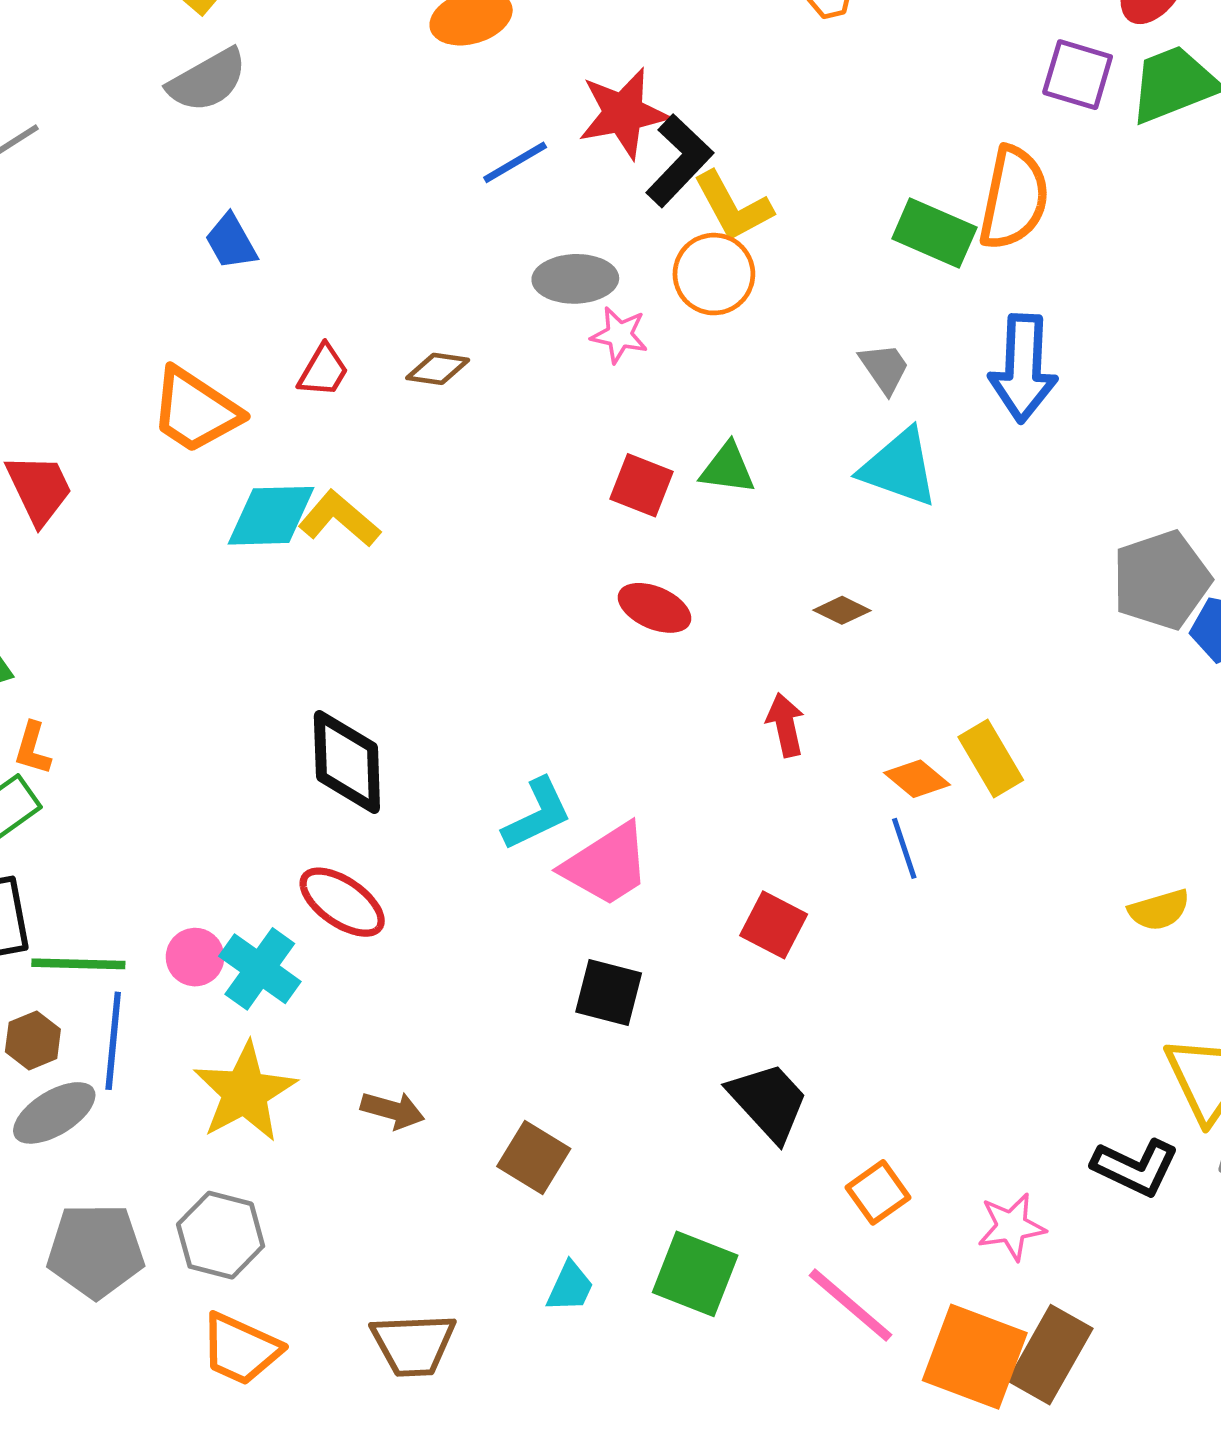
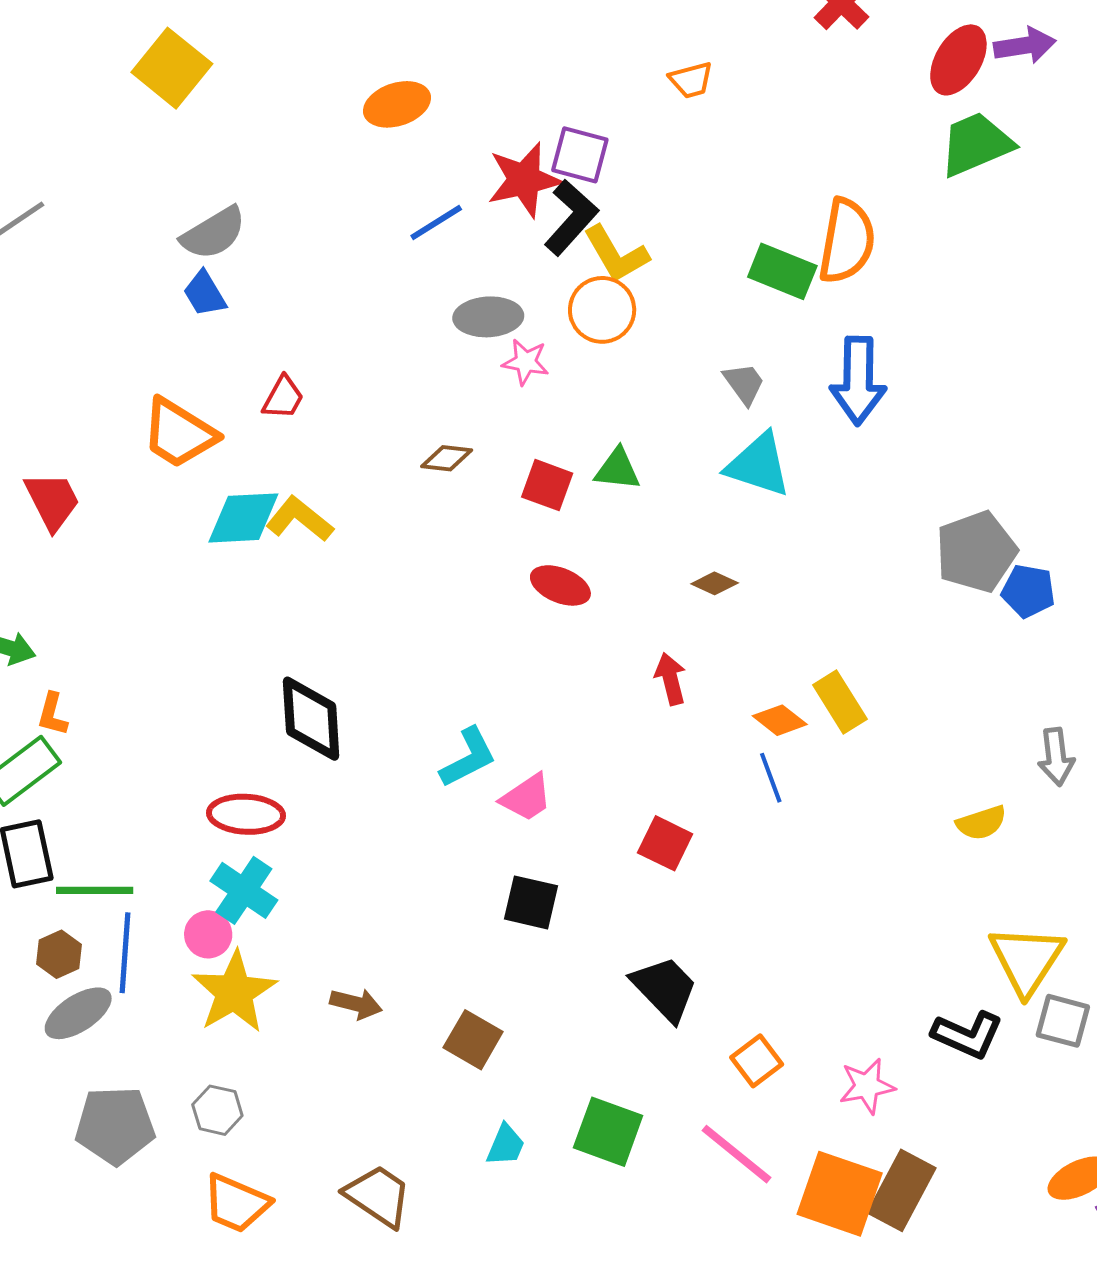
purple square: (1078, 75) -> (580, 155), moved
gray semicircle: (207, 80) -> (213, 233), moved
brown diamond: (438, 369) -> (447, 458), moved
pink trapezoid: (606, 865) -> (526, 798), size x0.7
red ellipse: (342, 902) -> (246, 814), moved, turned -30
pink circle: (195, 957) -> (208, 934), moved
gray hexagon: (221, 1235) -> (217, 1110), size x0.7
brown trapezoid: (413, 1345) -> (378, 1196), turned -142

